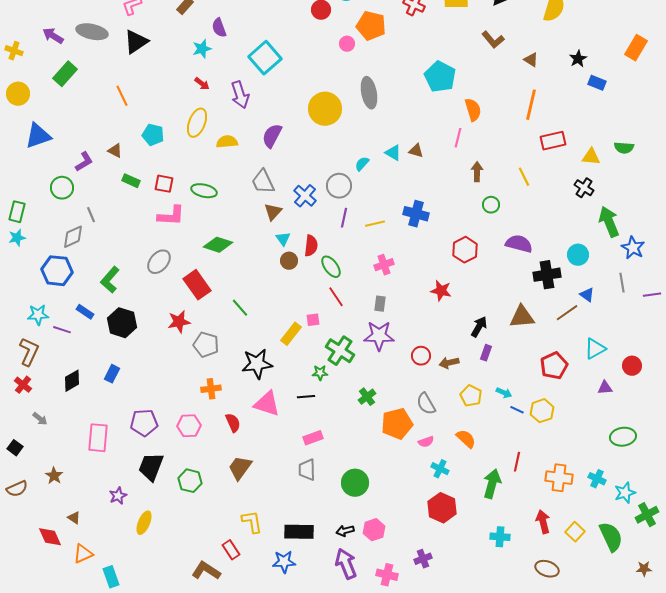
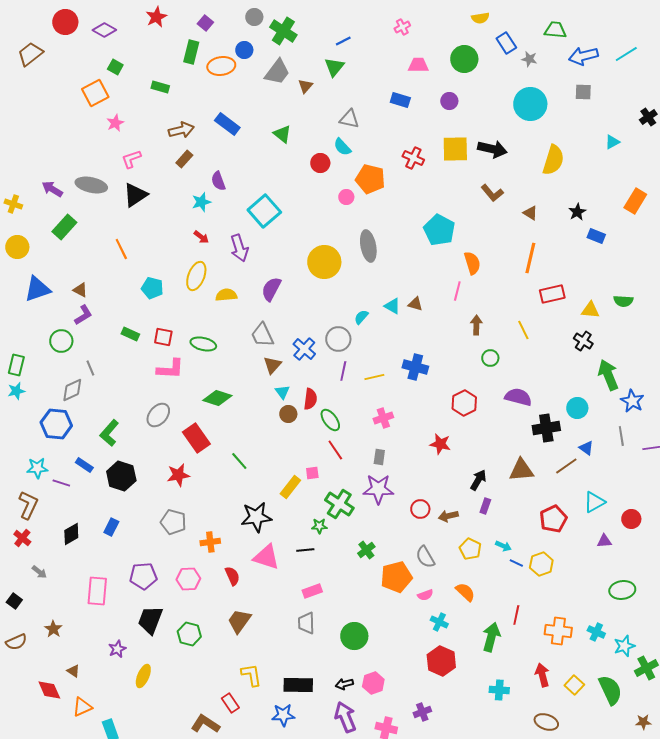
brown triangle: (115, 151) -> (80, 290), moved
gray pentagon: (206, 345) -> (173, 522), moved

